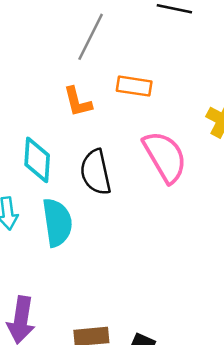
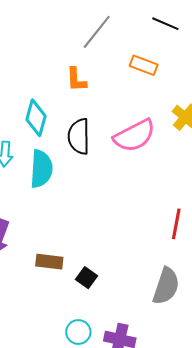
orange rectangle: (134, 86) -> (144, 65), moved
pink semicircle: (165, 157) -> (134, 136), turned 81

